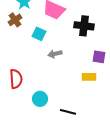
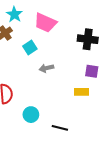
black cross: (84, 26) -> (88, 39), moved
cyan square: (39, 34) -> (30, 47), turned 32

